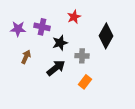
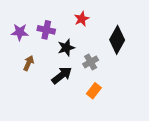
gray cross: (82, 56) -> (91, 62), turned -32

